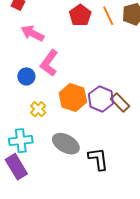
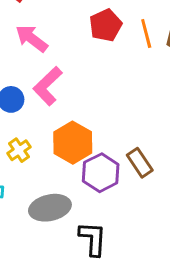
purple hexagon: (101, 99) -> (101, 173), moved
gray ellipse: (66, 144) -> (50, 208), turned -52

